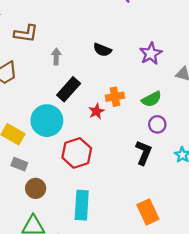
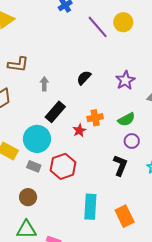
black semicircle: (102, 50) -> (84, 78), turned 112
gray rectangle: (19, 164) -> (34, 166), moved
cyan rectangle: (82, 205) -> (90, 207), moved

